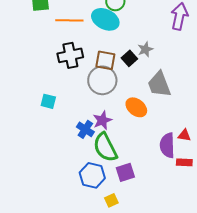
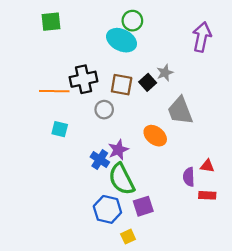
orange line: (69, 20) -> (54, 91), moved
gray circle: (102, 80) -> (104, 110), moved, size x0.6
purple semicircle: (167, 145) -> (189, 177), size x0.7

